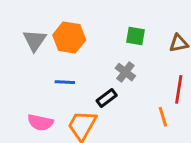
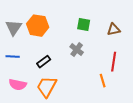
blue line: (65, 82) -> (13, 57), moved
black rectangle: (107, 98) -> (44, 62), moved

